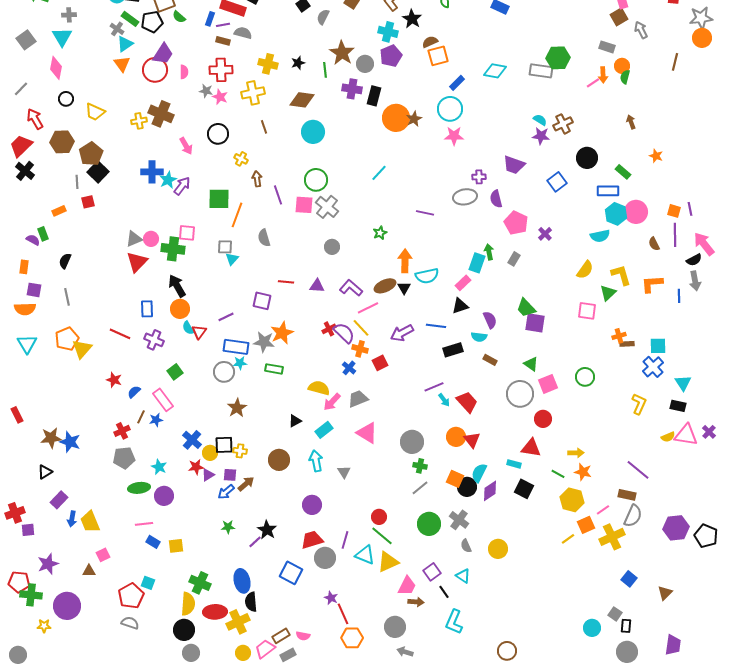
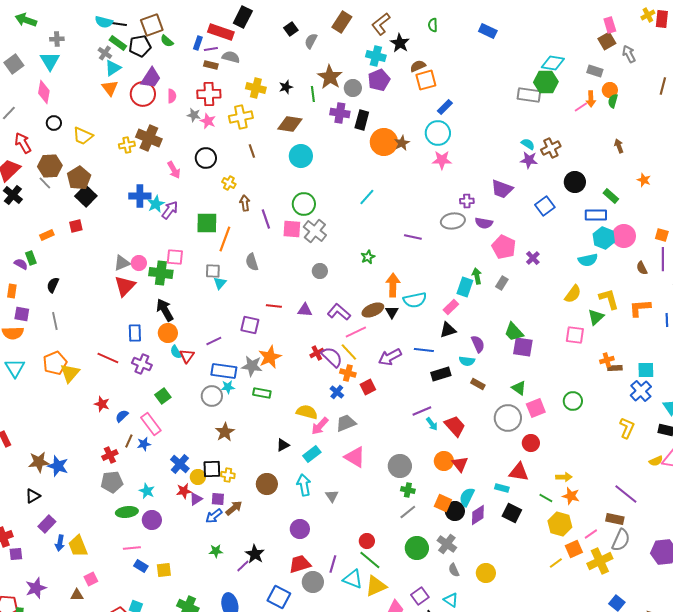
cyan diamond: (495, 71) -> (553, 63), moved
gray line: (77, 182) -> (45, 183), moved, turned -40
purple semicircle: (496, 199) -> (484, 223), turned -66

